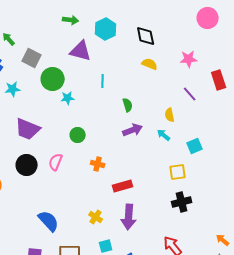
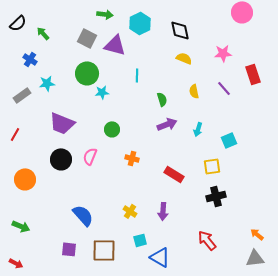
gray square: (32, 58) -> (87, 38), moved
yellow semicircle: (170, 115) -> (194, 91), moved
cyan arrow: (164, 135) -> (198, 129), turned -112
red rectangle: (123, 186) -> (174, 174), moved, turned 48
purple arrow: (129, 217) -> (163, 211), size x0.7

